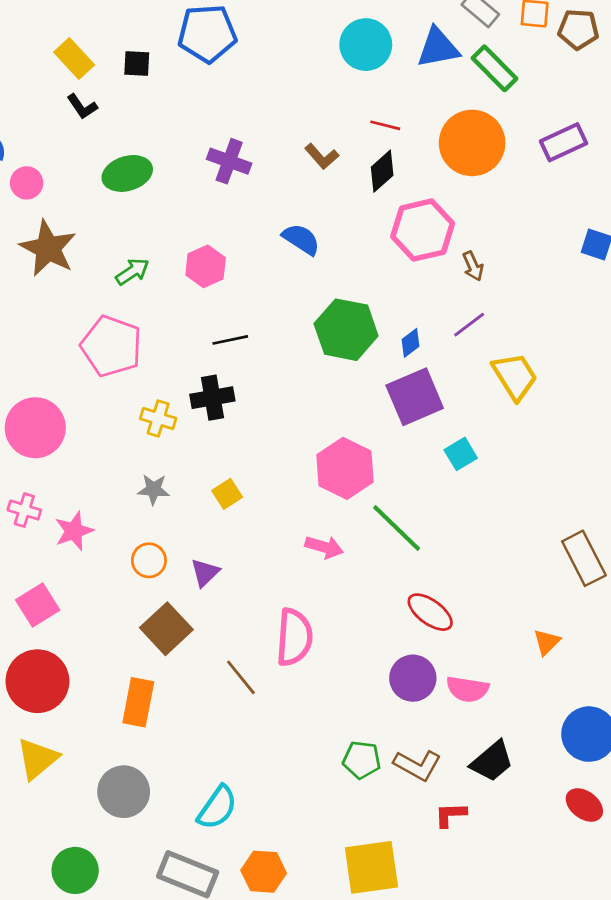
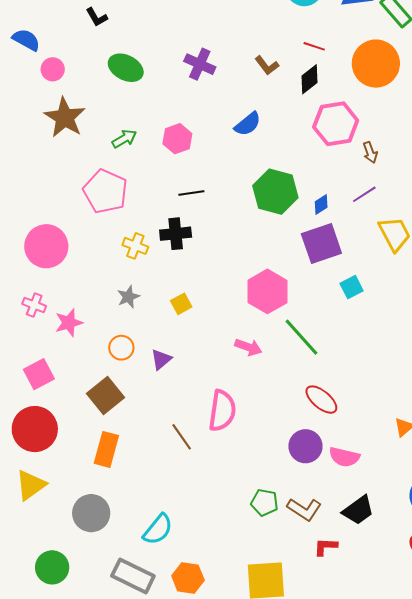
green ellipse: (127, 173) -> (126, 68), turned 40
blue semicircle: (301, 239) -> (248, 124), turned 104
gray star: (154, 489) -> (128, 297), turned -30
brown square: (166, 629) -> (105, 395), moved

